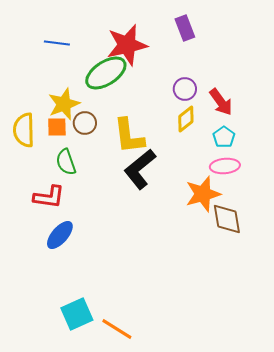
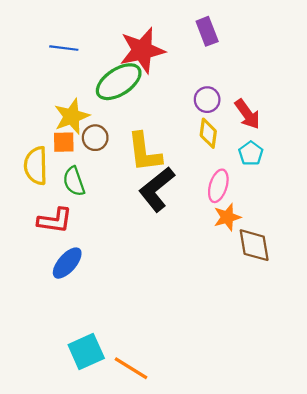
yellow diamond: (186, 119) -> (208, 133), turned -44
yellow semicircle: (24, 130) -> (36, 166), moved
pink ellipse: (225, 166) -> (218, 186), moved, turned -68
orange star: (203, 194) -> (227, 217), size x0.7

